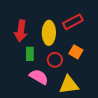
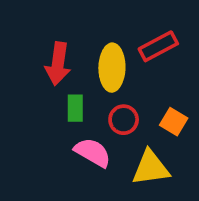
orange square: (76, 52) -> (174, 122), moved

